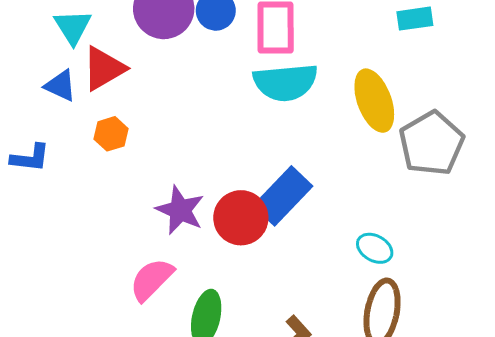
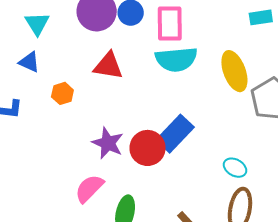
red triangle: (104, 69) -> (108, 66), moved, turned 40

